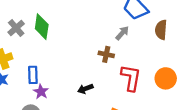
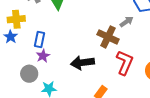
brown cross: (106, 54) -> (108, 37), size x1.5
black arrow: (85, 89) -> (82, 63), size x1.6

